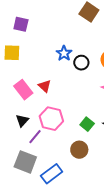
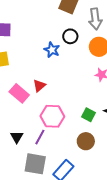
black circle: (81, 63) -> (70, 36), moved
red triangle: (45, 86) -> (39, 86), turned 48
black triangle: (22, 121) -> (17, 137), moved

